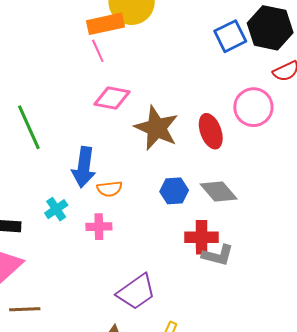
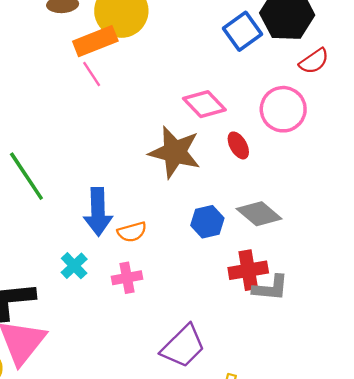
pink diamond: (112, 98) -> (204, 104), moved, turned 45
red ellipse: (211, 131) -> (238, 145), size x0.7

